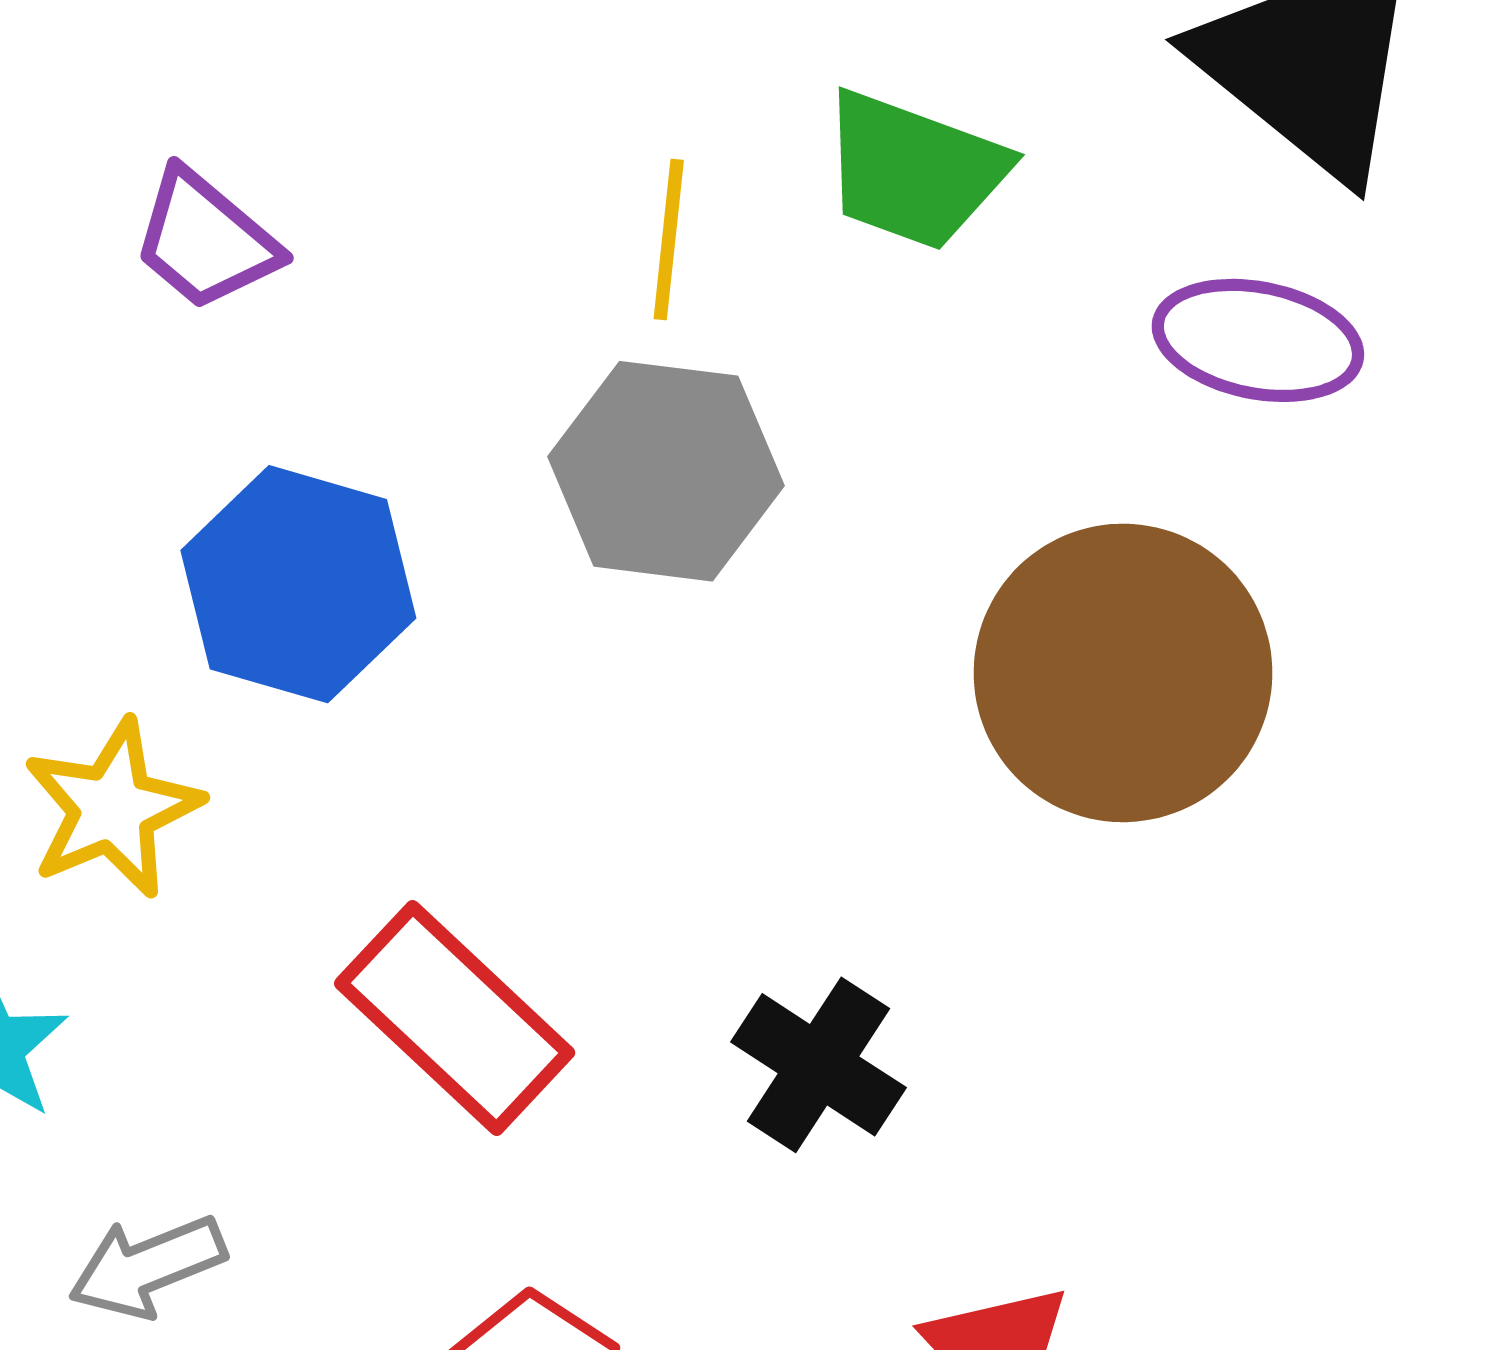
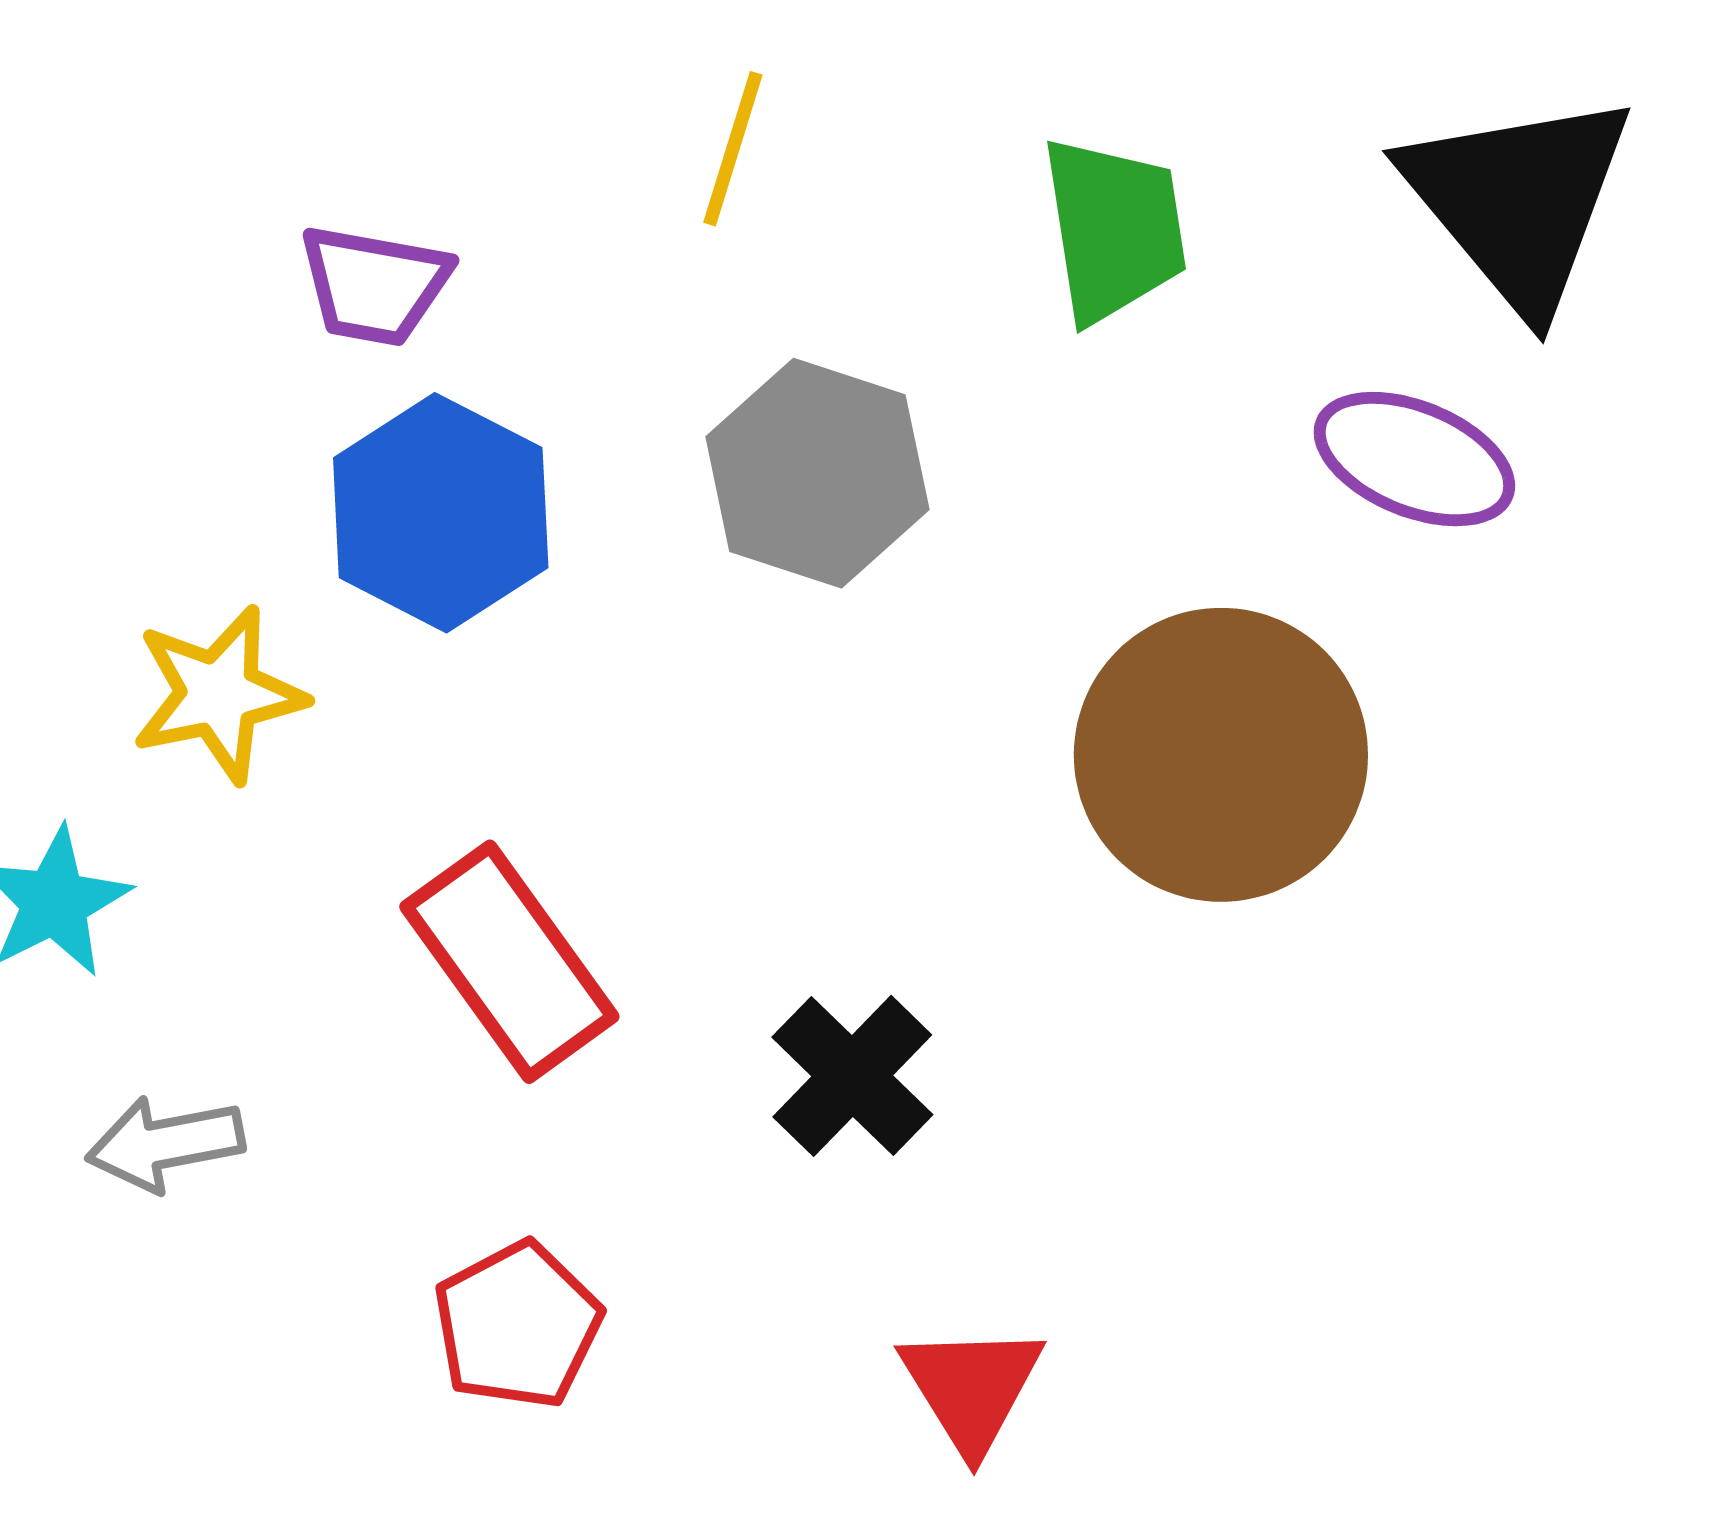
green trapezoid: (914, 170) -> (1114, 229), turned -130
purple trapezoid: (205, 240) -> (374, 285), moved, turned -41
yellow line: (669, 240) -> (733, 149), moved

